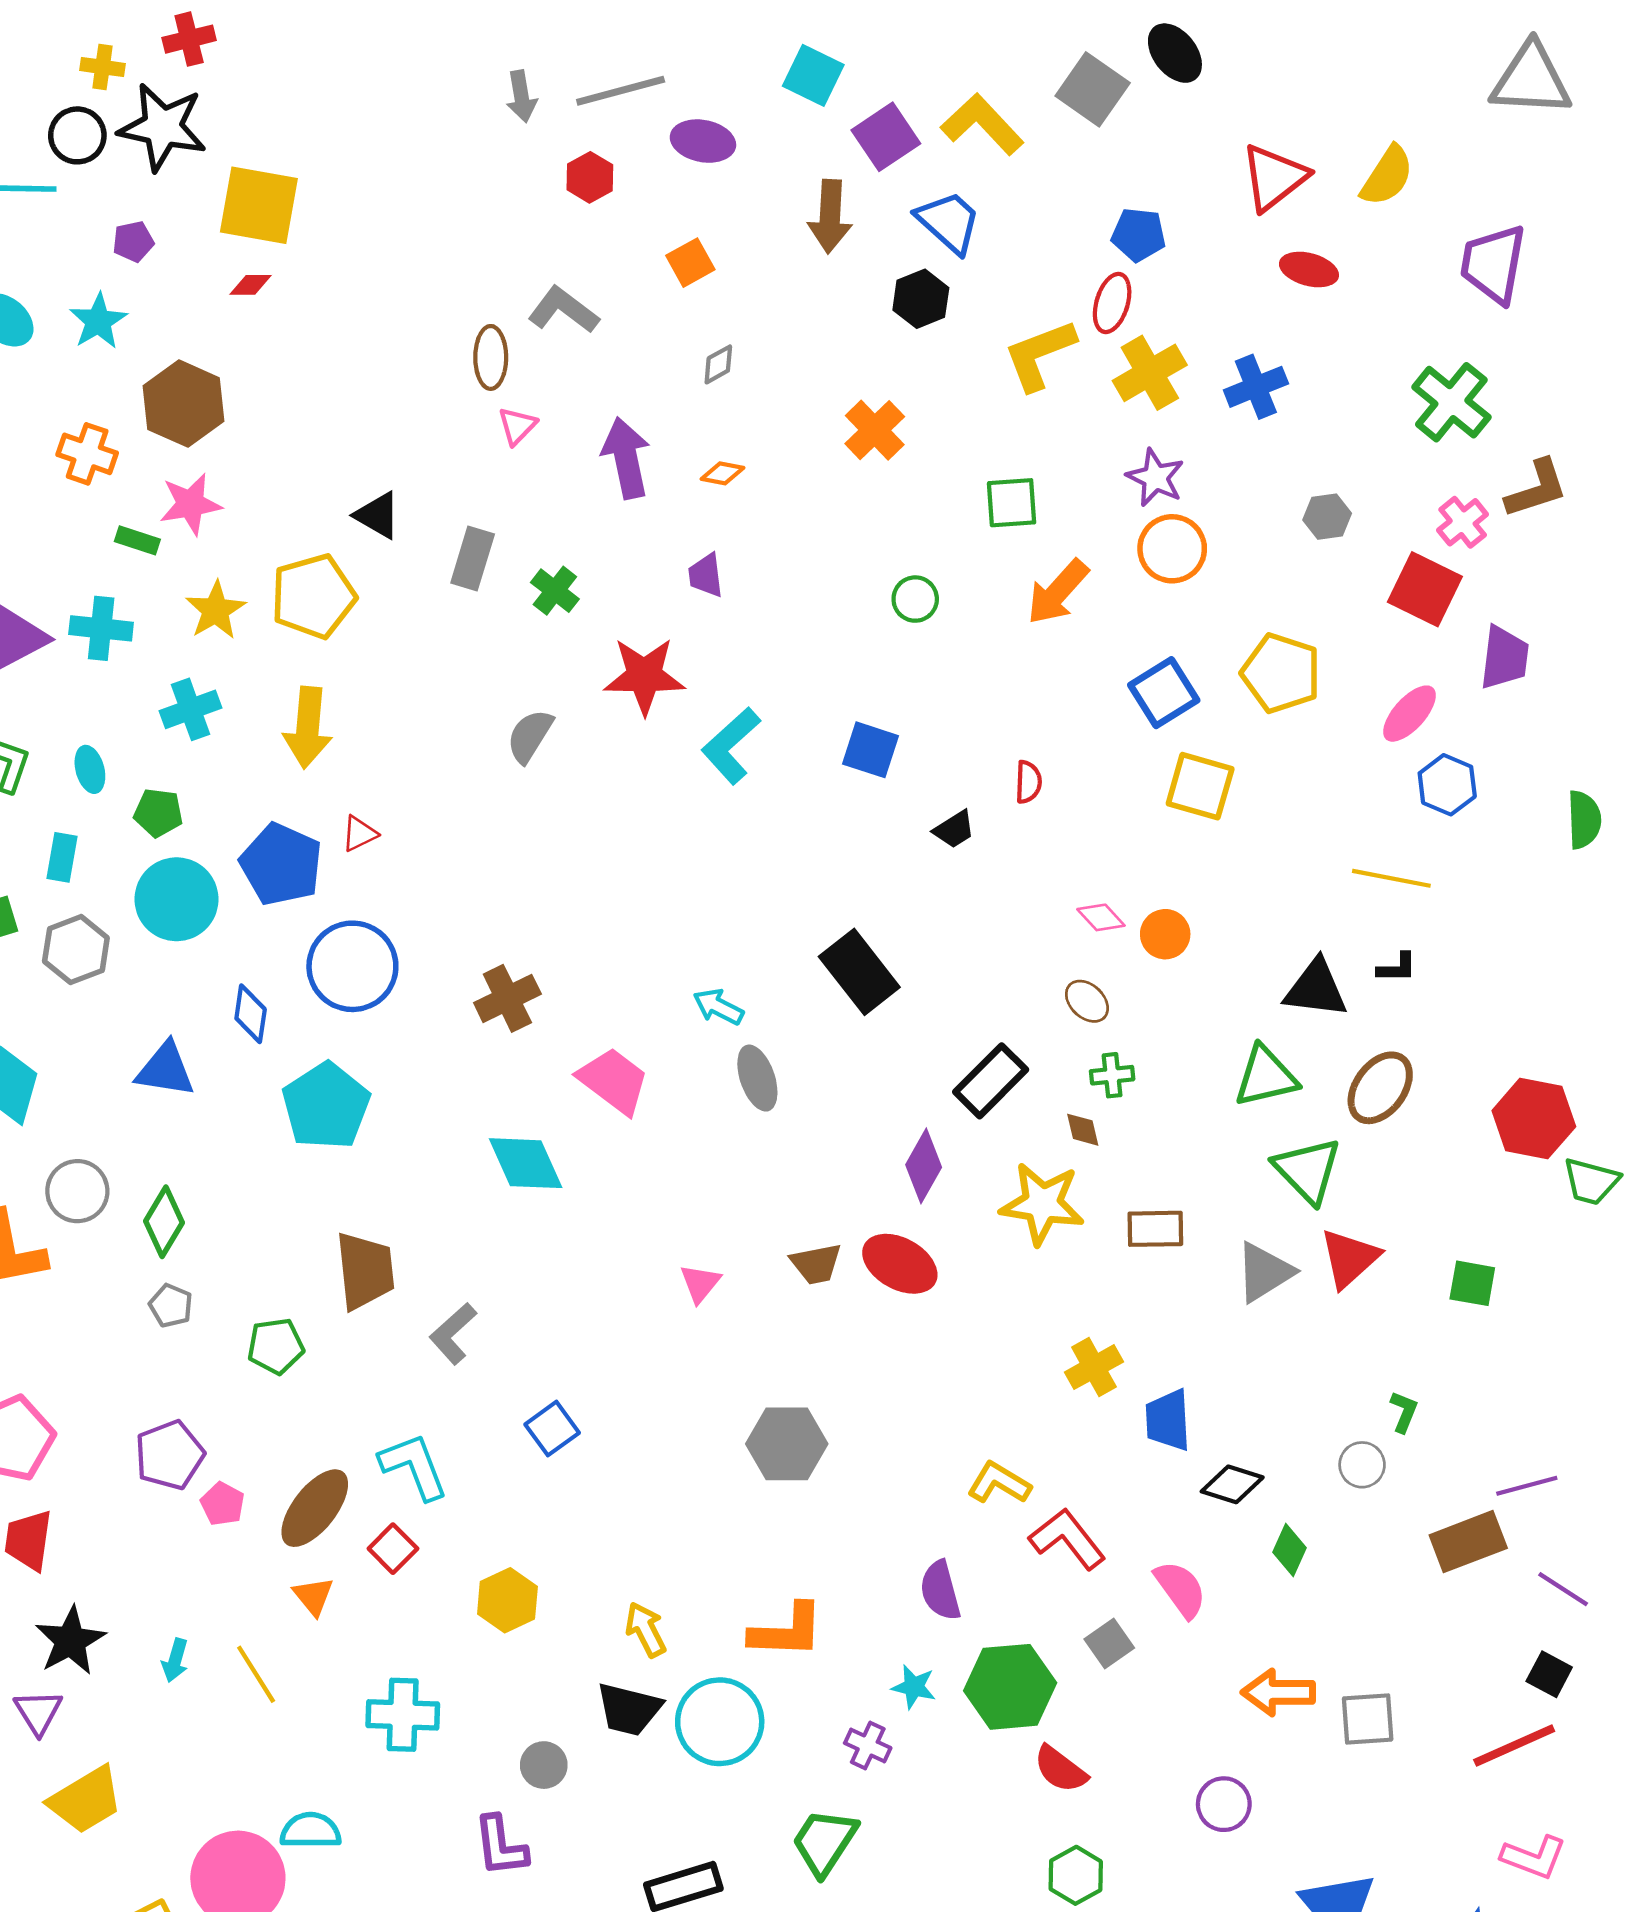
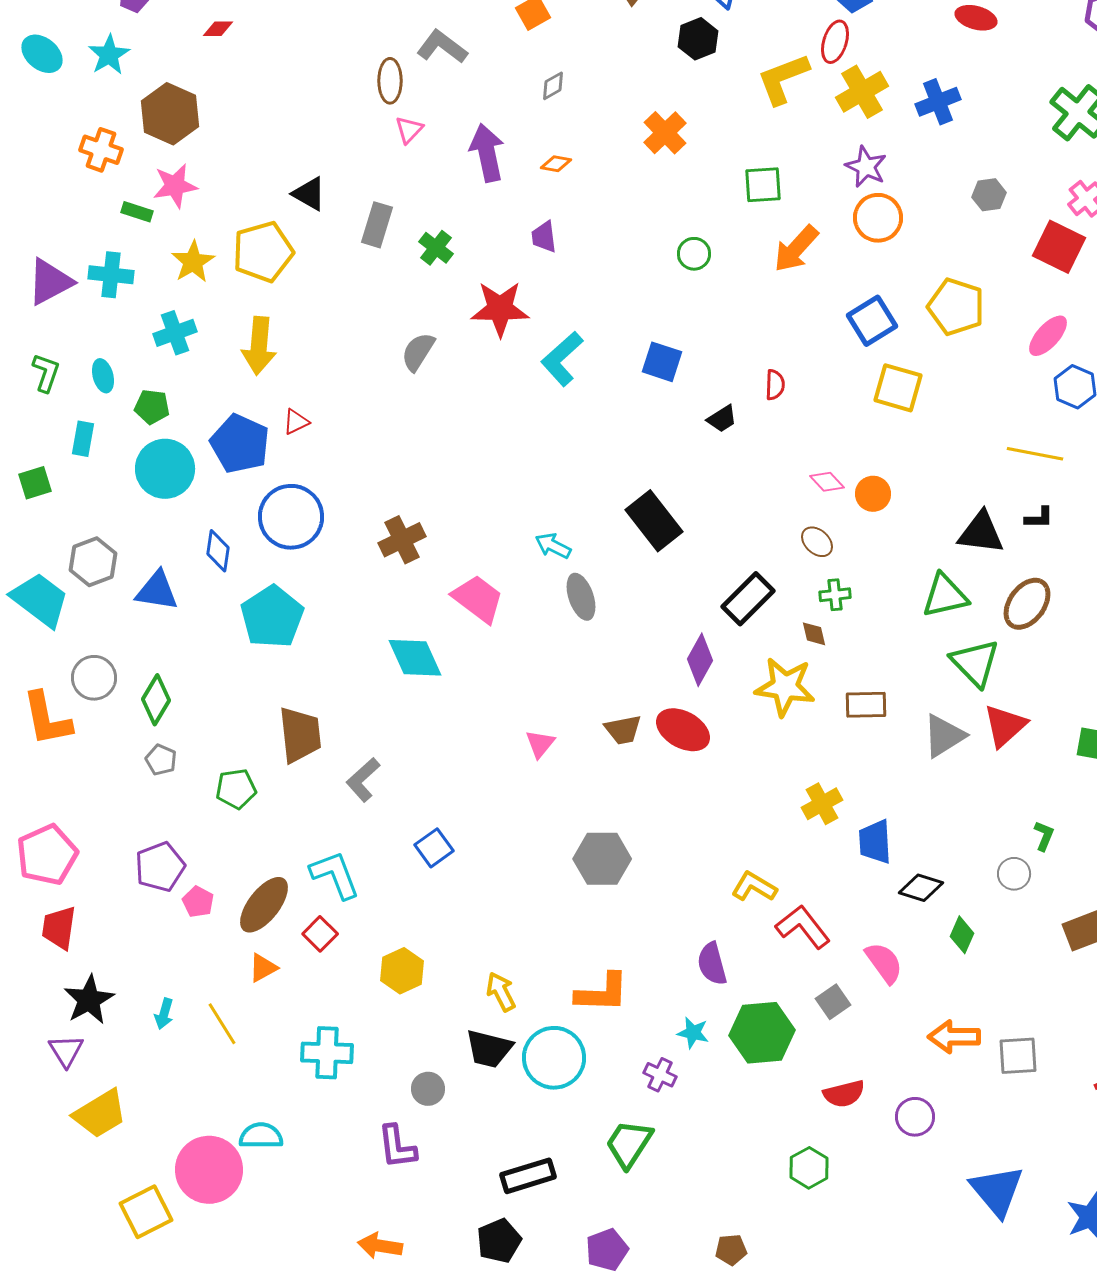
gray hexagon: (76, 950) -> (93, 562), moved
orange triangle: (313, 1596) -> (263, 968), turned 40
red semicircle: (1060, 1769) -> (844, 1094), moved, turned -51

